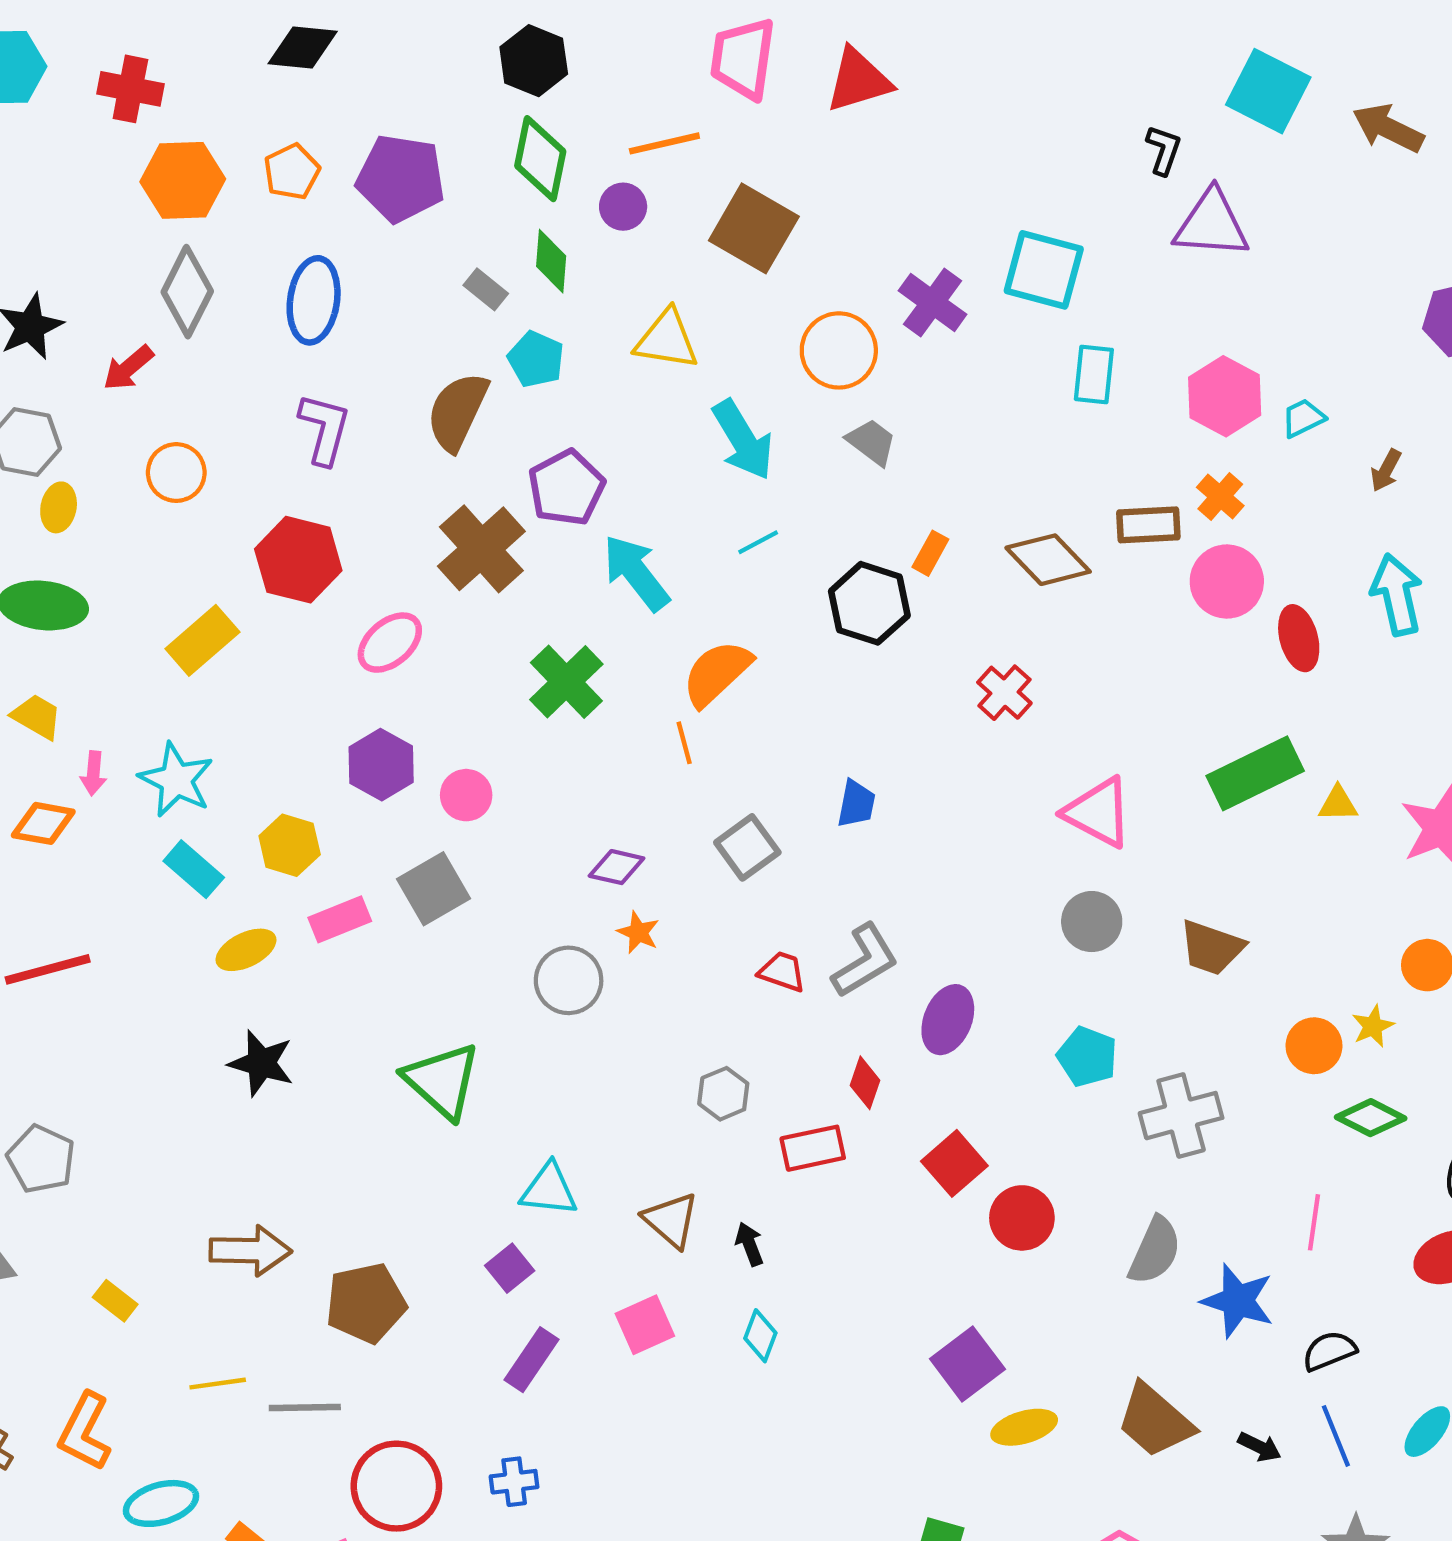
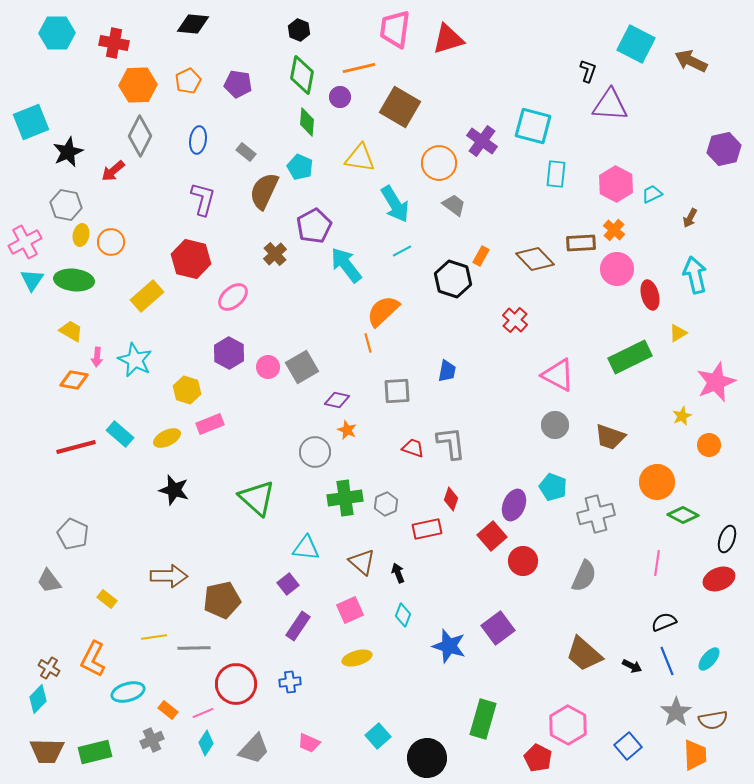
black hexagon: (534, 61) -> (299, 30), size x0.7
purple pentagon: (401, 178) -> (238, 84), size x0.7
gray rectangle: (486, 289) -> (246, 152), moved
blue ellipse: (314, 300) -> (198, 140), size x0.7
orange circle: (176, 473) -> (111, 242), moved
brown cross: (481, 549) -> (275, 254), size x0.6
green cross: (566, 682) -> (345, 498), moved, turned 36
yellow triangle: (1338, 804) -> (678, 333), moved, turned -30
gray square: (747, 847) -> (397, 391), turned 32
cyan rectangle: (194, 869) -> (120, 434), moved
gray square: (433, 889) -> (302, 367), moved
gray L-shape: (865, 961) -> (451, 443), turned -66
purple ellipse: (948, 1020) -> (514, 505), moved
yellow star: (1373, 1026) -> (682, 416), moved
orange circle: (1314, 1046) -> (657, 482), size x1.4
blue star: (1238, 1301) -> (449, 646), moved
yellow ellipse: (1024, 1427) -> (357, 658), moved

